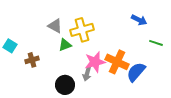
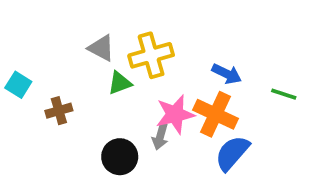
blue arrow: (139, 20) -> (227, 74), moved
green line: (156, 43) -> (284, 94), moved
blue semicircle: (136, 72) -> (232, 153), moved

